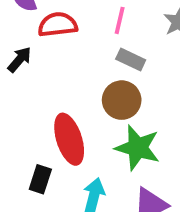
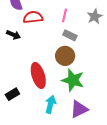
black arrow: (19, 60) -> (13, 35), turned 72
black rectangle: (40, 179) -> (12, 94), moved, turned 40

